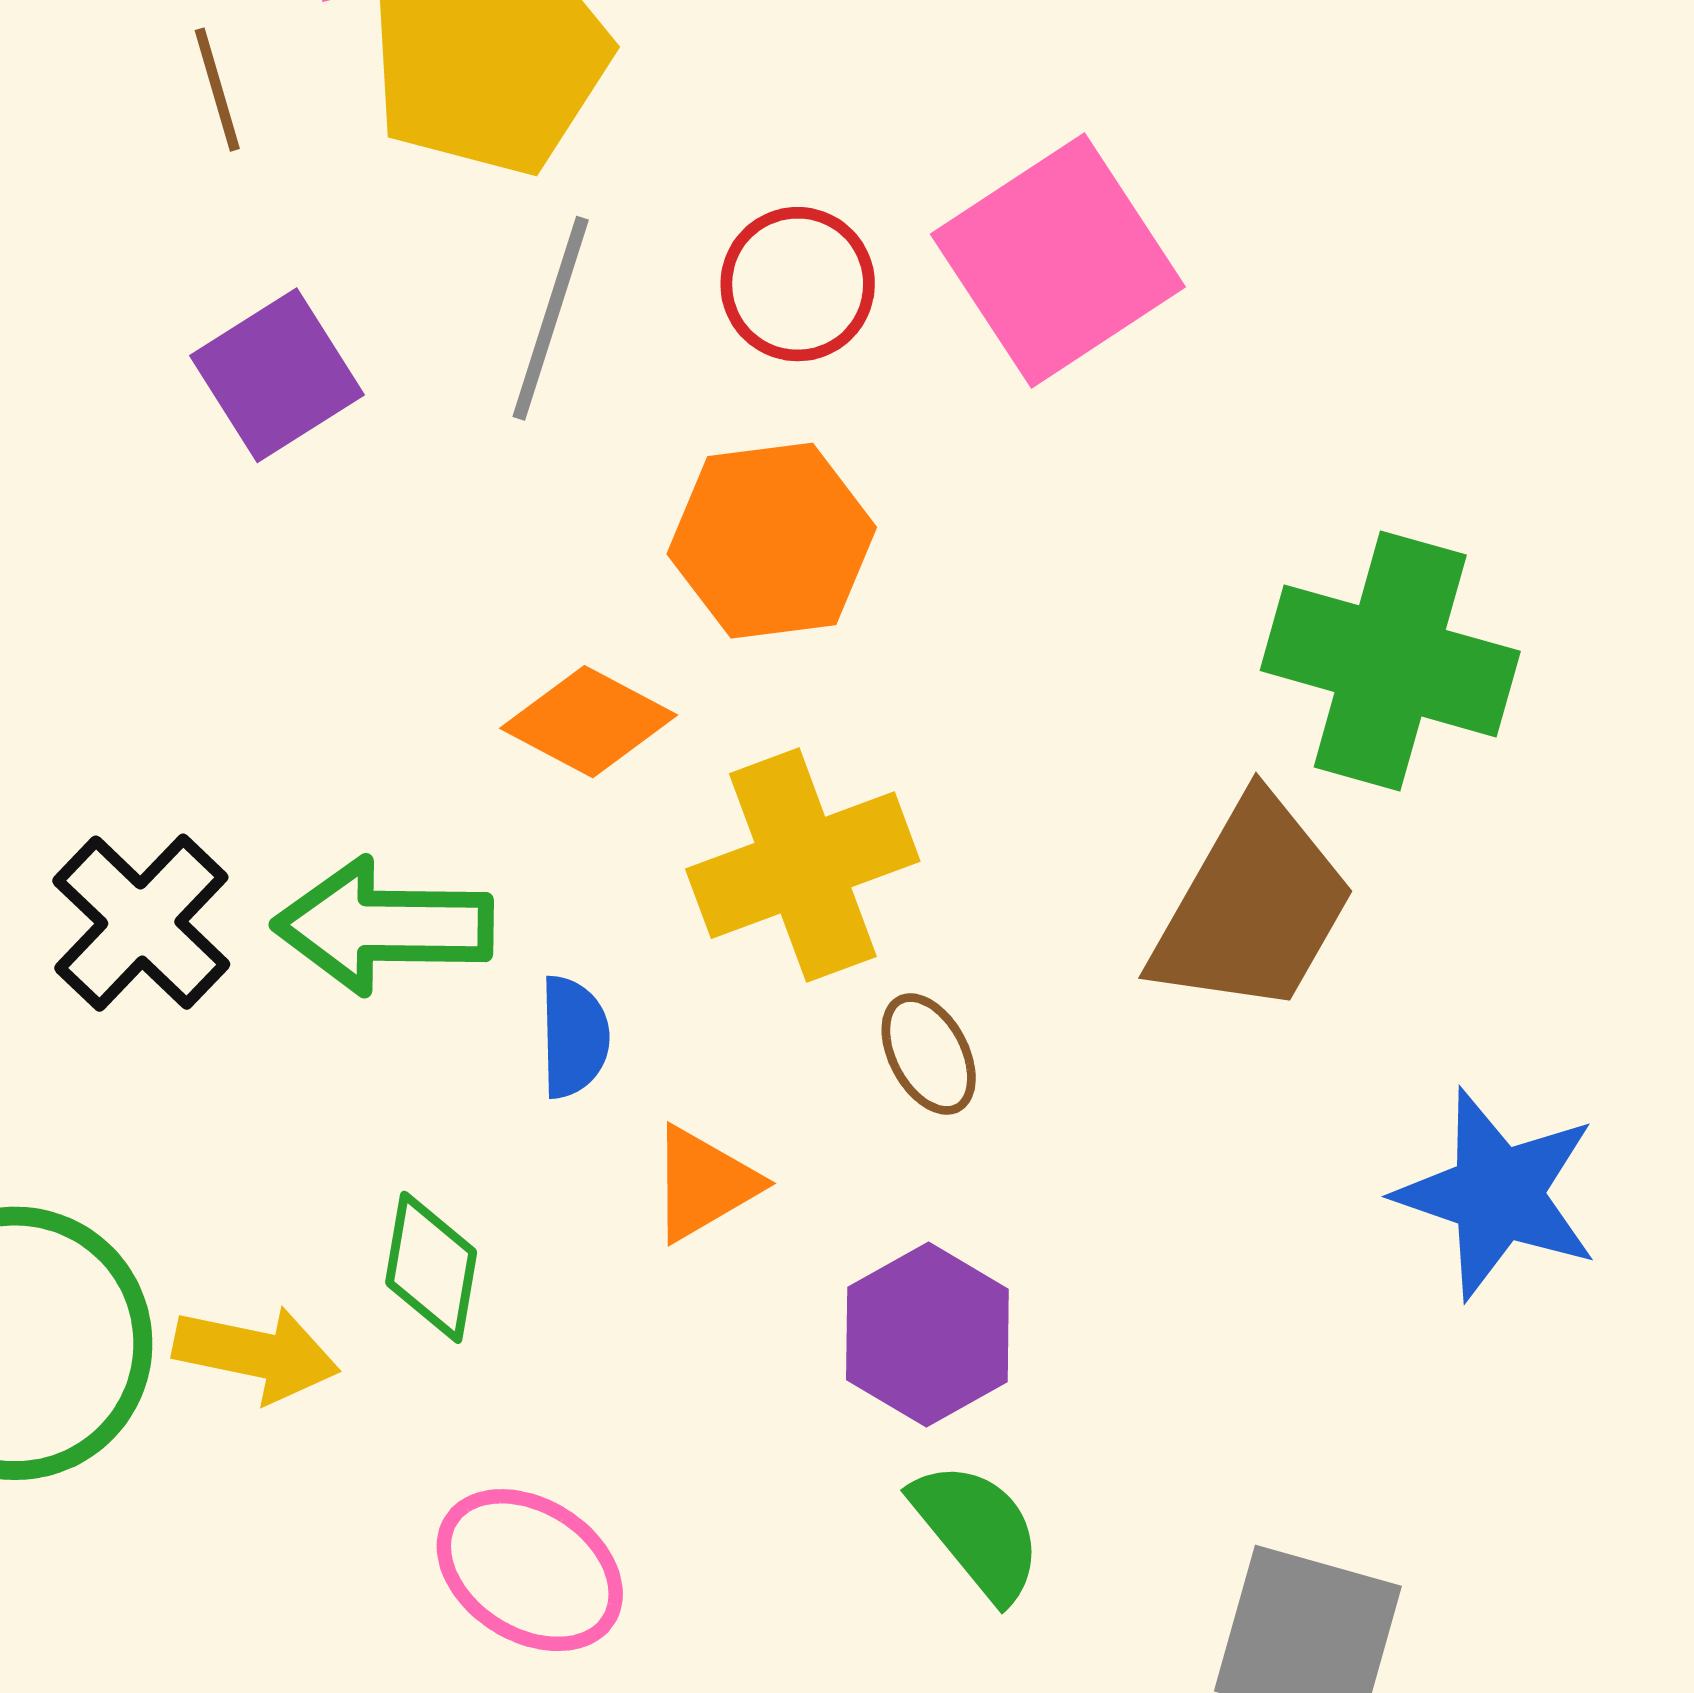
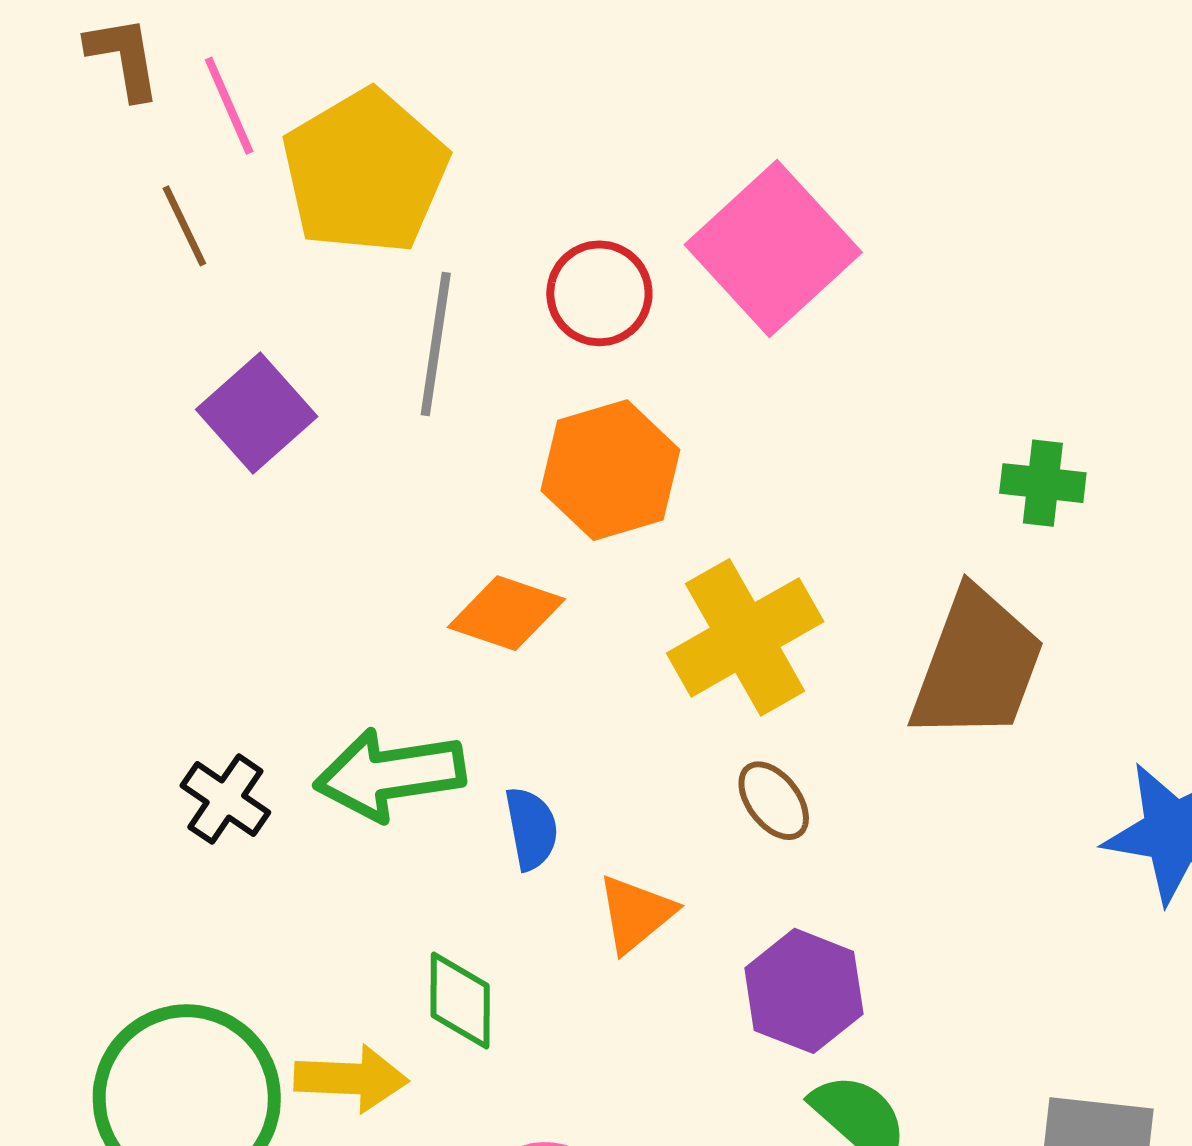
green cross: (1390, 661) -> (1043, 483), size x0.5
yellow cross: (803, 865) -> (745, 637), moved
black cross: (141, 923) -> (225, 799), size x0.7

